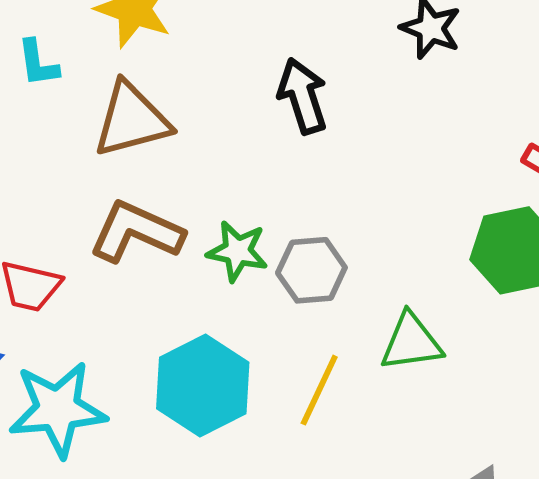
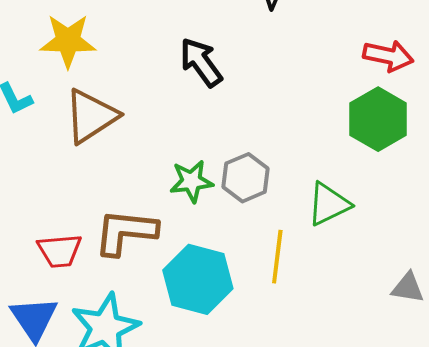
brown L-shape: (136, 232) -> (126, 232), moved

